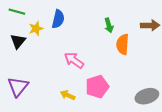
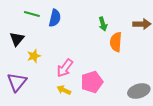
green line: (17, 12) -> (32, 14), moved
yellow star: (36, 29) -> (34, 56), moved
pink arrow: (74, 60) -> (65, 68), moved, turned -90

